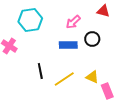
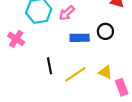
pink arrow: (73, 22) -> (67, 13), moved

